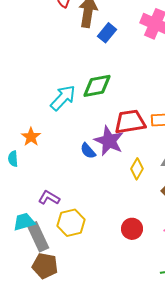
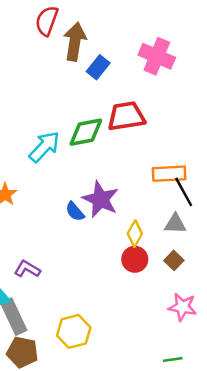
red trapezoid: (130, 122) -> (126, 116), moved
yellow hexagon: (71, 223) -> (74, 331), moved
red circle: (132, 229) -> (135, 259), moved

